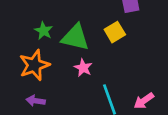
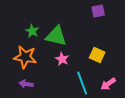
yellow square: (115, 32) -> (97, 55), moved, turned -35
orange star: (34, 65) -> (25, 57), turned 30

